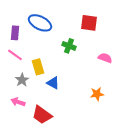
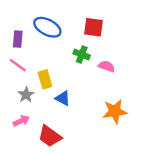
red square: (89, 23) -> (94, 27), moved
pink semicircle: (105, 58) -> (107, 66), moved
orange star: (97, 94) -> (115, 111), size x1.5
pink arrow: (18, 102) -> (21, 121), turned 136

